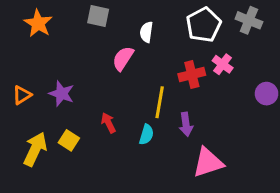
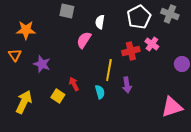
orange star: (38, 23) -> (26, 30), moved, turned -30
orange triangle: (22, 95) -> (15, 55), moved, turned -32
cyan semicircle: (146, 135) -> (100, 92), turned -32
yellow square: (69, 140) -> (58, 96), moved
pink triangle: (208, 162) -> (172, 107), moved

